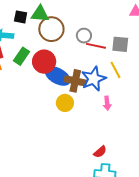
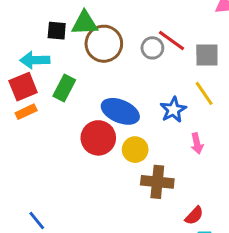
red line: (96, 46) -> (172, 41), moved, turned 30
red circle: (44, 62) -> (98, 138), moved
blue star: (94, 79) -> (173, 110), size x0.7
brown cross: (75, 81) -> (157, 182), moved

